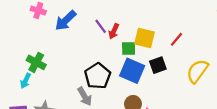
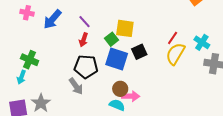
red arrow: (114, 31) -> (84, 40), moved
red line: (177, 39) -> (173, 38), moved
green square: (129, 48) -> (112, 39), turned -32
black pentagon: (98, 76) -> (86, 67), turned -30

